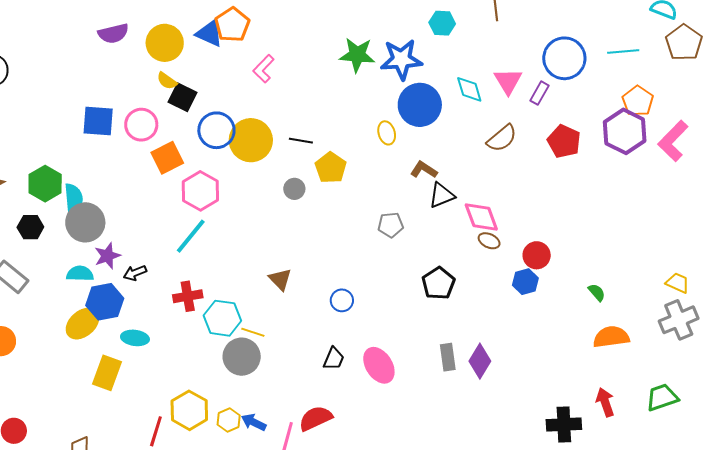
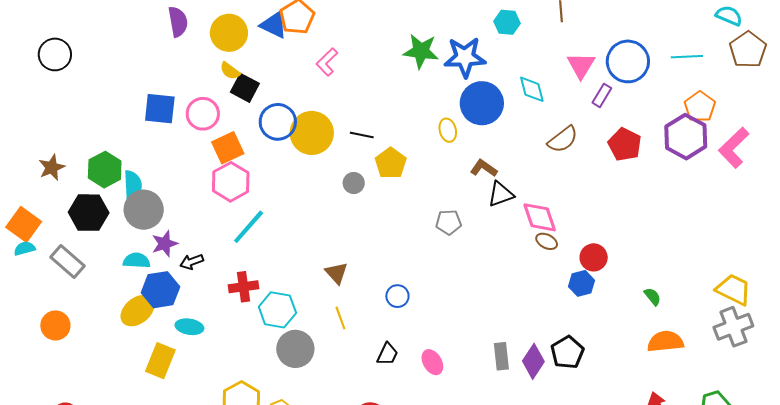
purple semicircle: (113, 33) -> (178, 22), turned -88
pink triangle: (508, 81) -> (581, 65), moved
pink hexagon: (200, 191) -> (231, 182), moved
black hexagon: (30, 227) -> (89, 213), size x1.5
black pentagon: (438, 283) -> (567, 352), moved
yellow trapezoid: (677, 283) -> (733, 290), size x1.5
yellow line: (253, 332) -> (340, 318), moved, turned 50
pink ellipse: (379, 365) -> (432, 362), size x0.7

